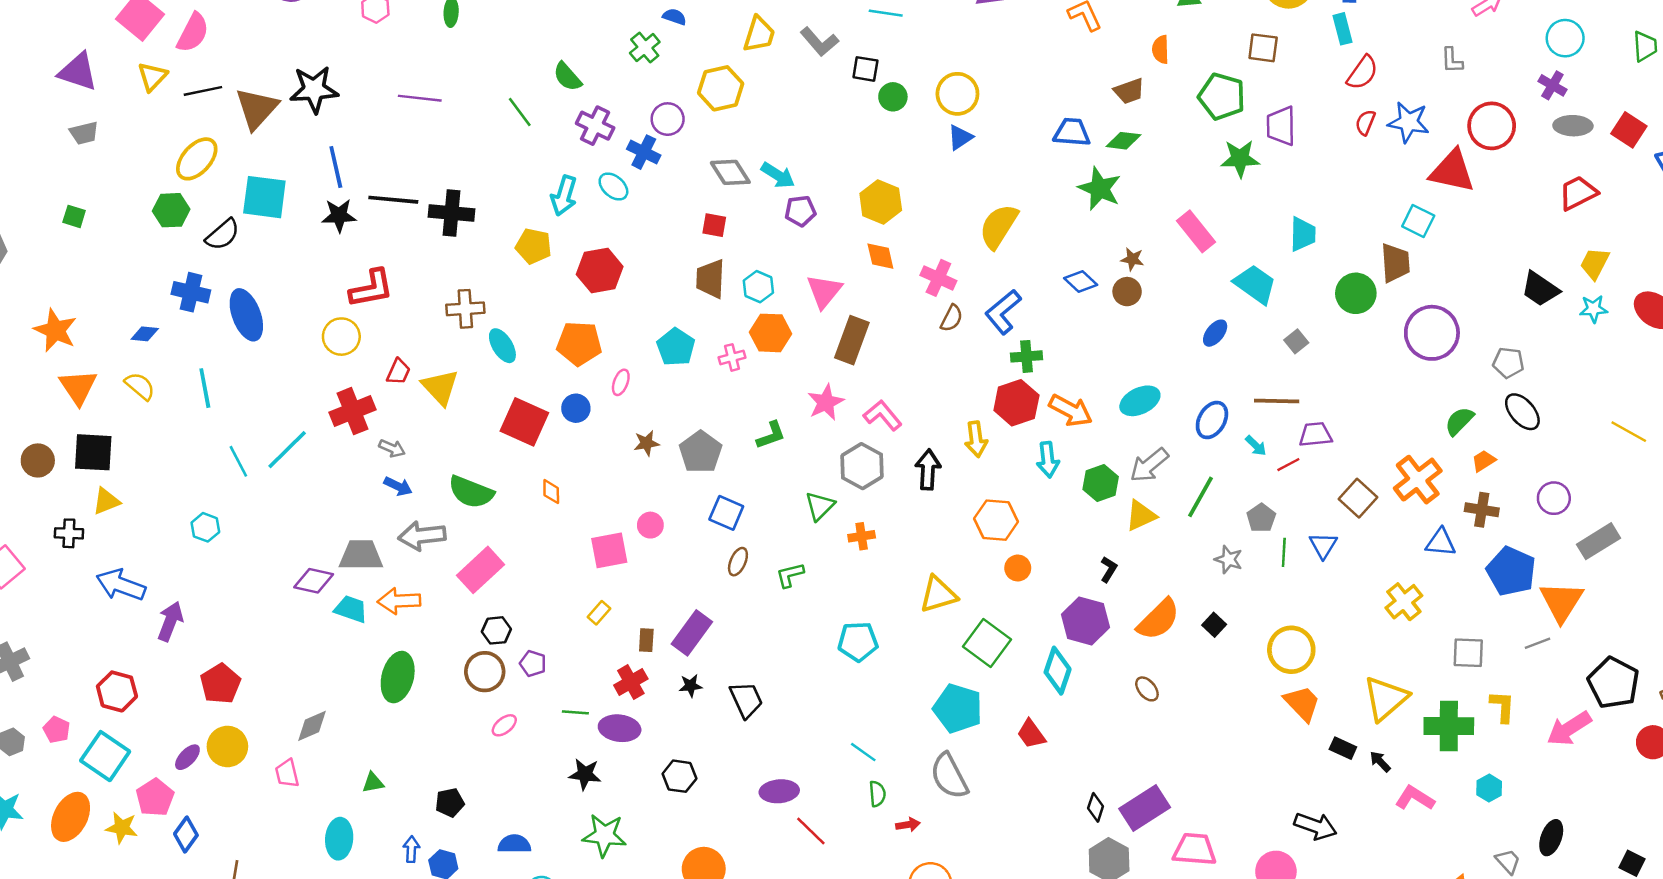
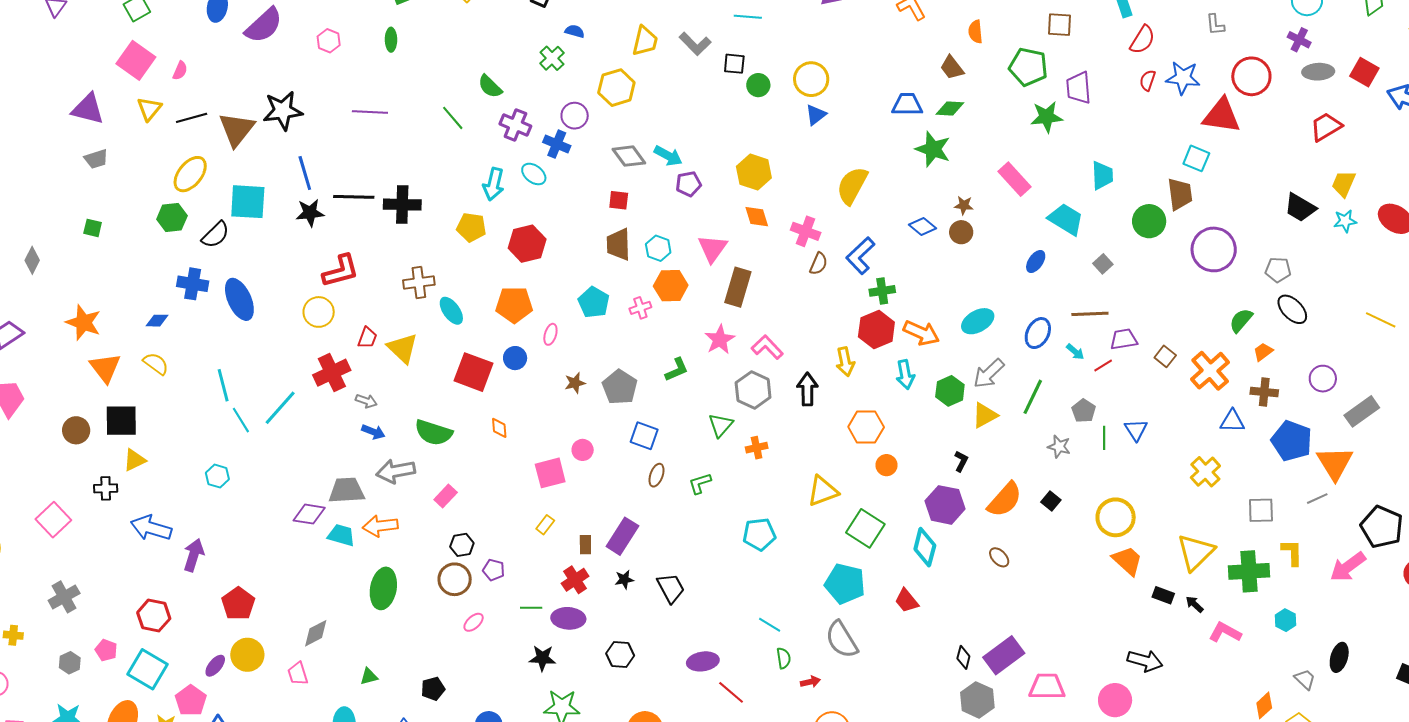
pink semicircle: (193, 33) -> (180, 71), size x0.6
brown trapezoid: (1129, 91) -> (952, 68), turned 76
cyan line: (205, 388) -> (223, 385), moved
brown square: (1358, 498) -> (1165, 356), moved, size x0.7
pink rectangle: (480, 570) -> (446, 496), size x0.6

